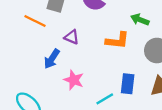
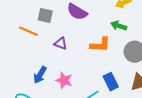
blue arrow: (52, 59) -> (40, 75), moved
blue rectangle: (128, 84) -> (111, 82), turned -30

